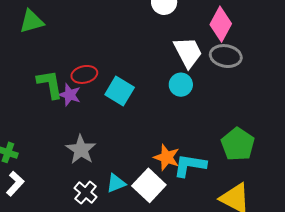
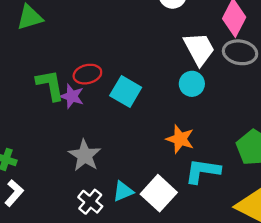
orange star: (167, 157) -> (180, 139), moved

